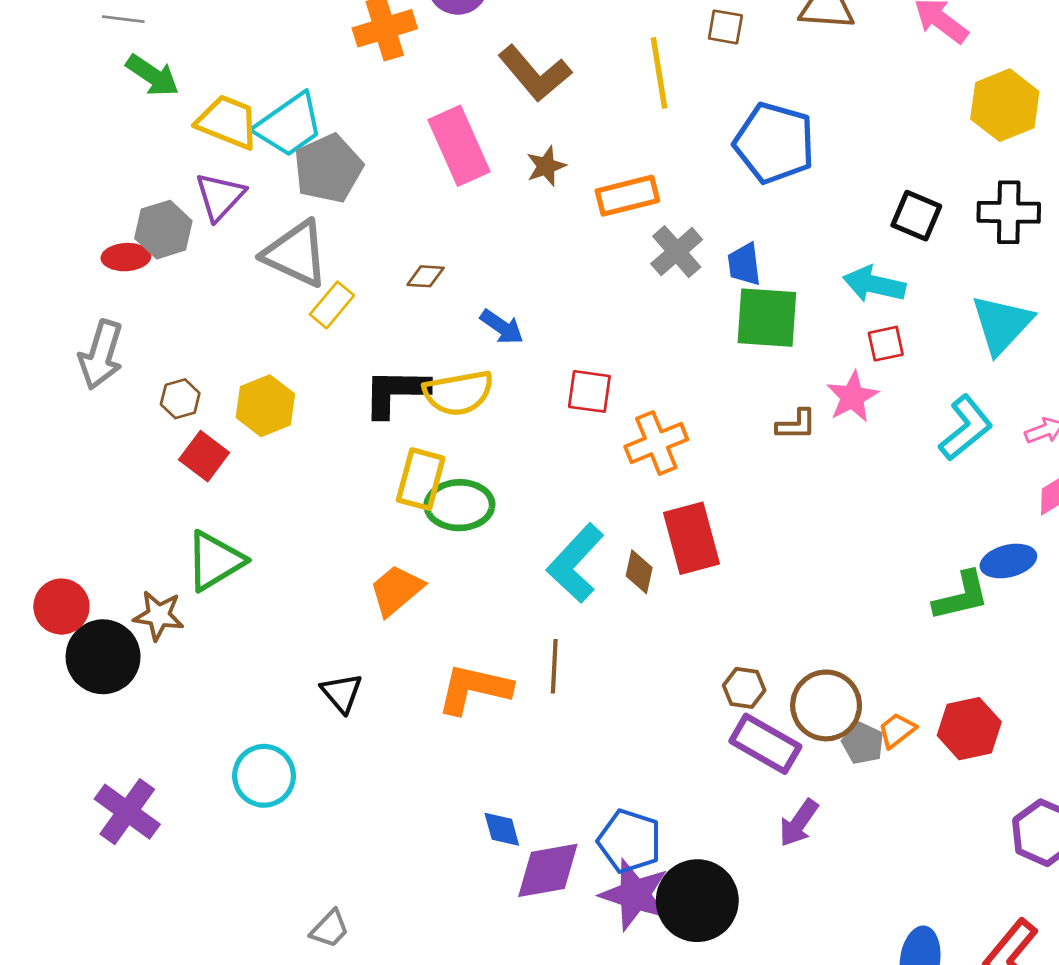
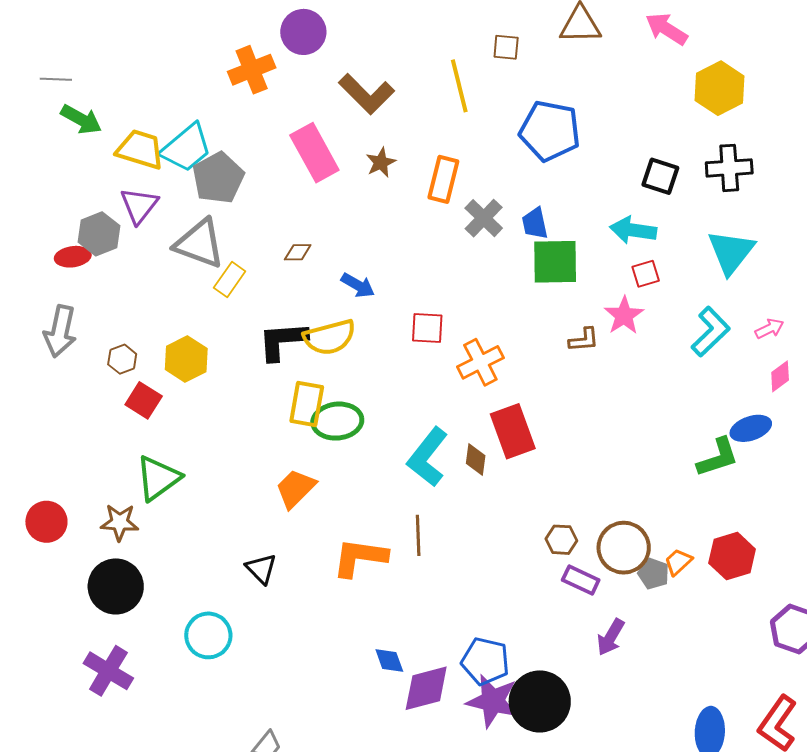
orange rectangle: (627, 196) -> (443, 179), turned -57
black circle: (103, 657) -> (116, 586), moved
purple rectangle: (765, 744) -> (581, 580), size x0.7

